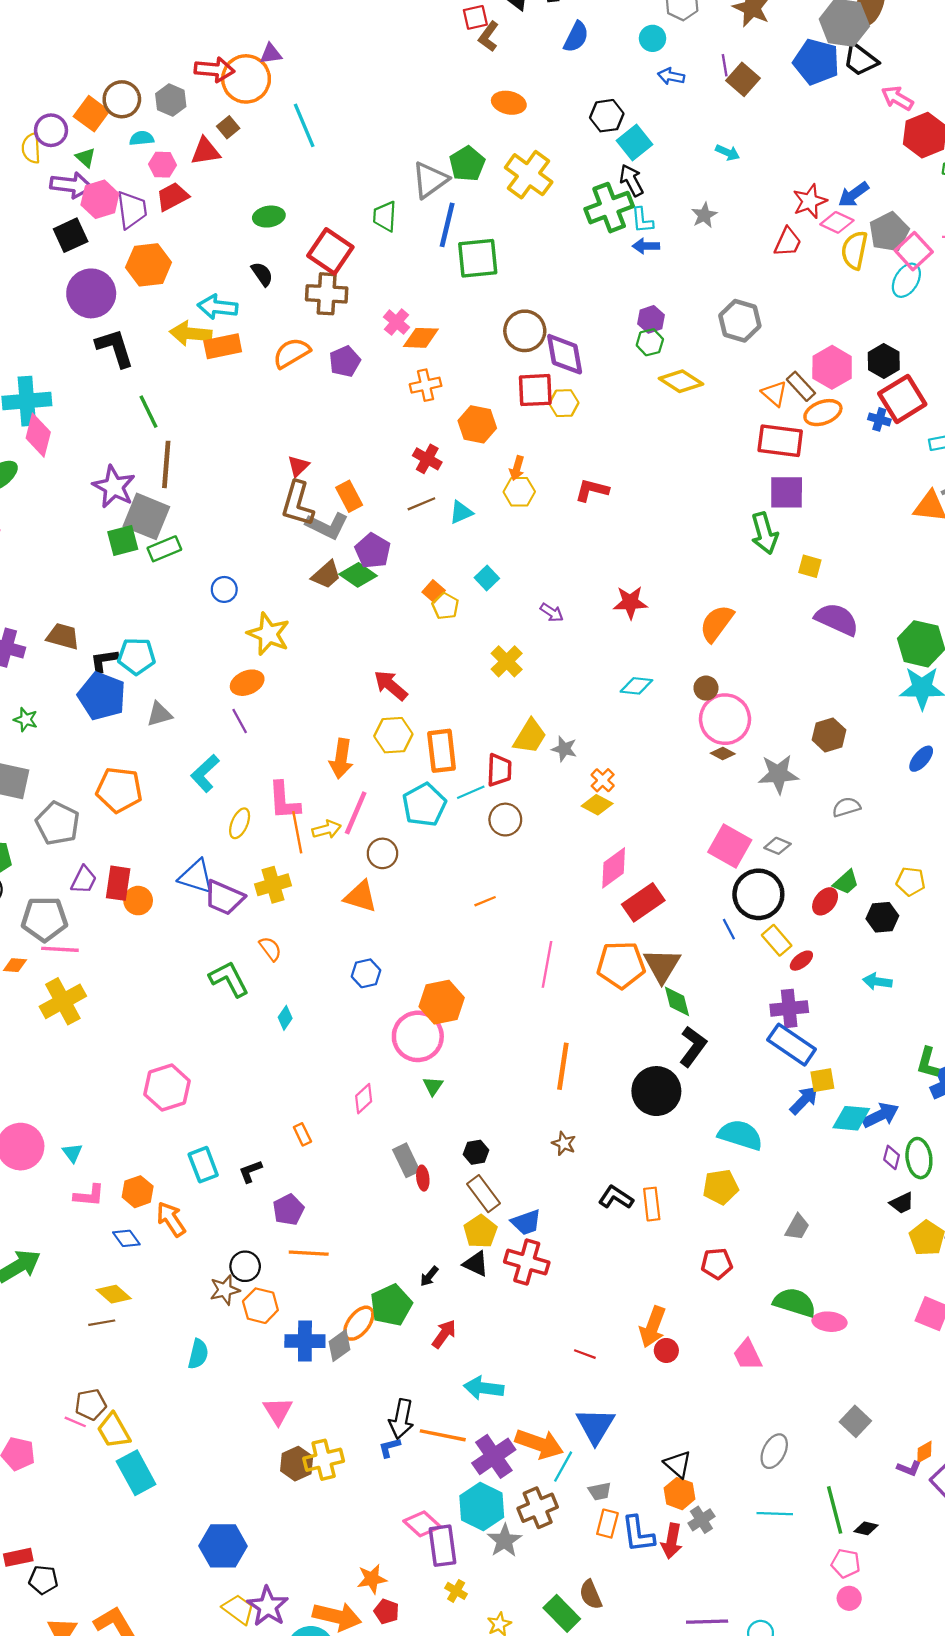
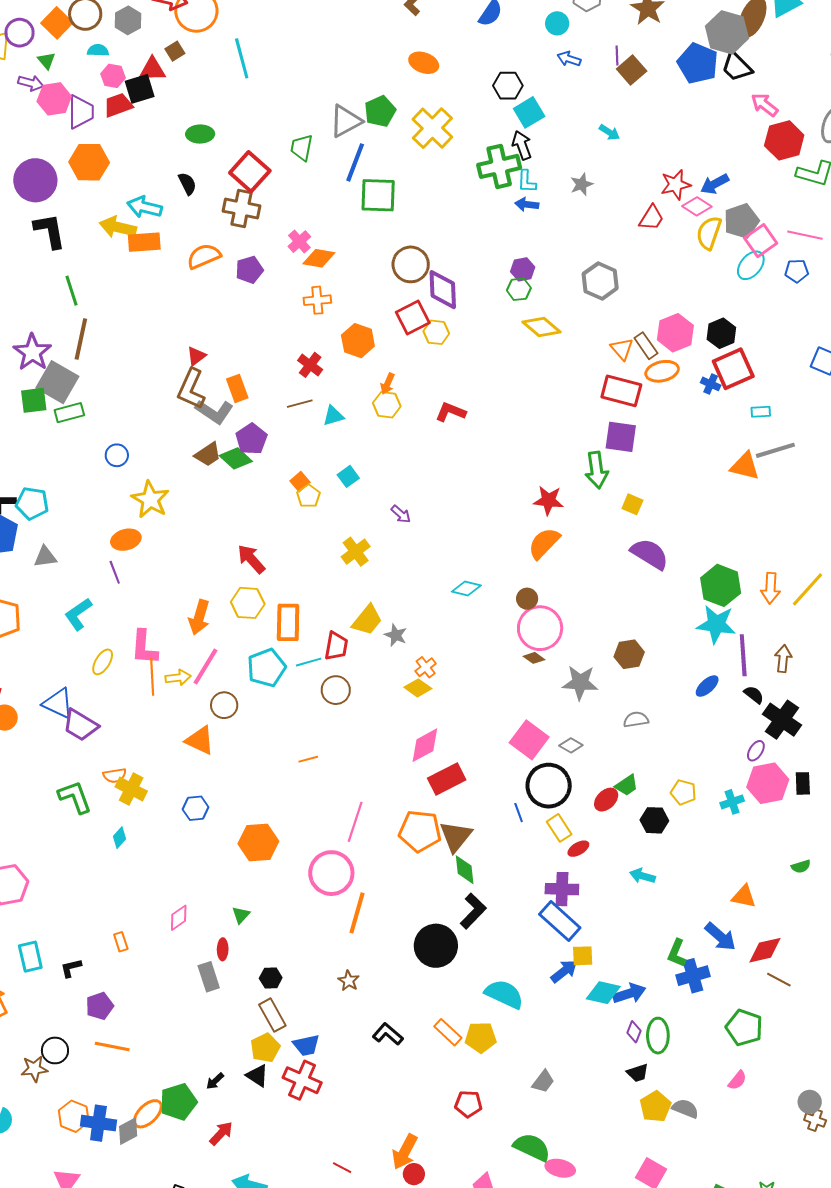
purple arrow: (71, 185) -> (31, 83), size x0.7
black square: (71, 235) -> (140, 89), moved
red square: (535, 390) -> (413, 318), turned -32
red star: (630, 602) -> (548, 500), moved
yellow cross: (273, 885) -> (131, 789), moved, turned 36
orange semicircle: (270, 949) -> (115, 775), turned 110
pink circle: (418, 1036) -> (331, 873), moved
red ellipse: (423, 1178) -> (223, 949), moved
orange rectangle: (652, 1204) -> (448, 1032), moved, turned -48
orange hexagon: (260, 1306) -> (74, 1116), moved

